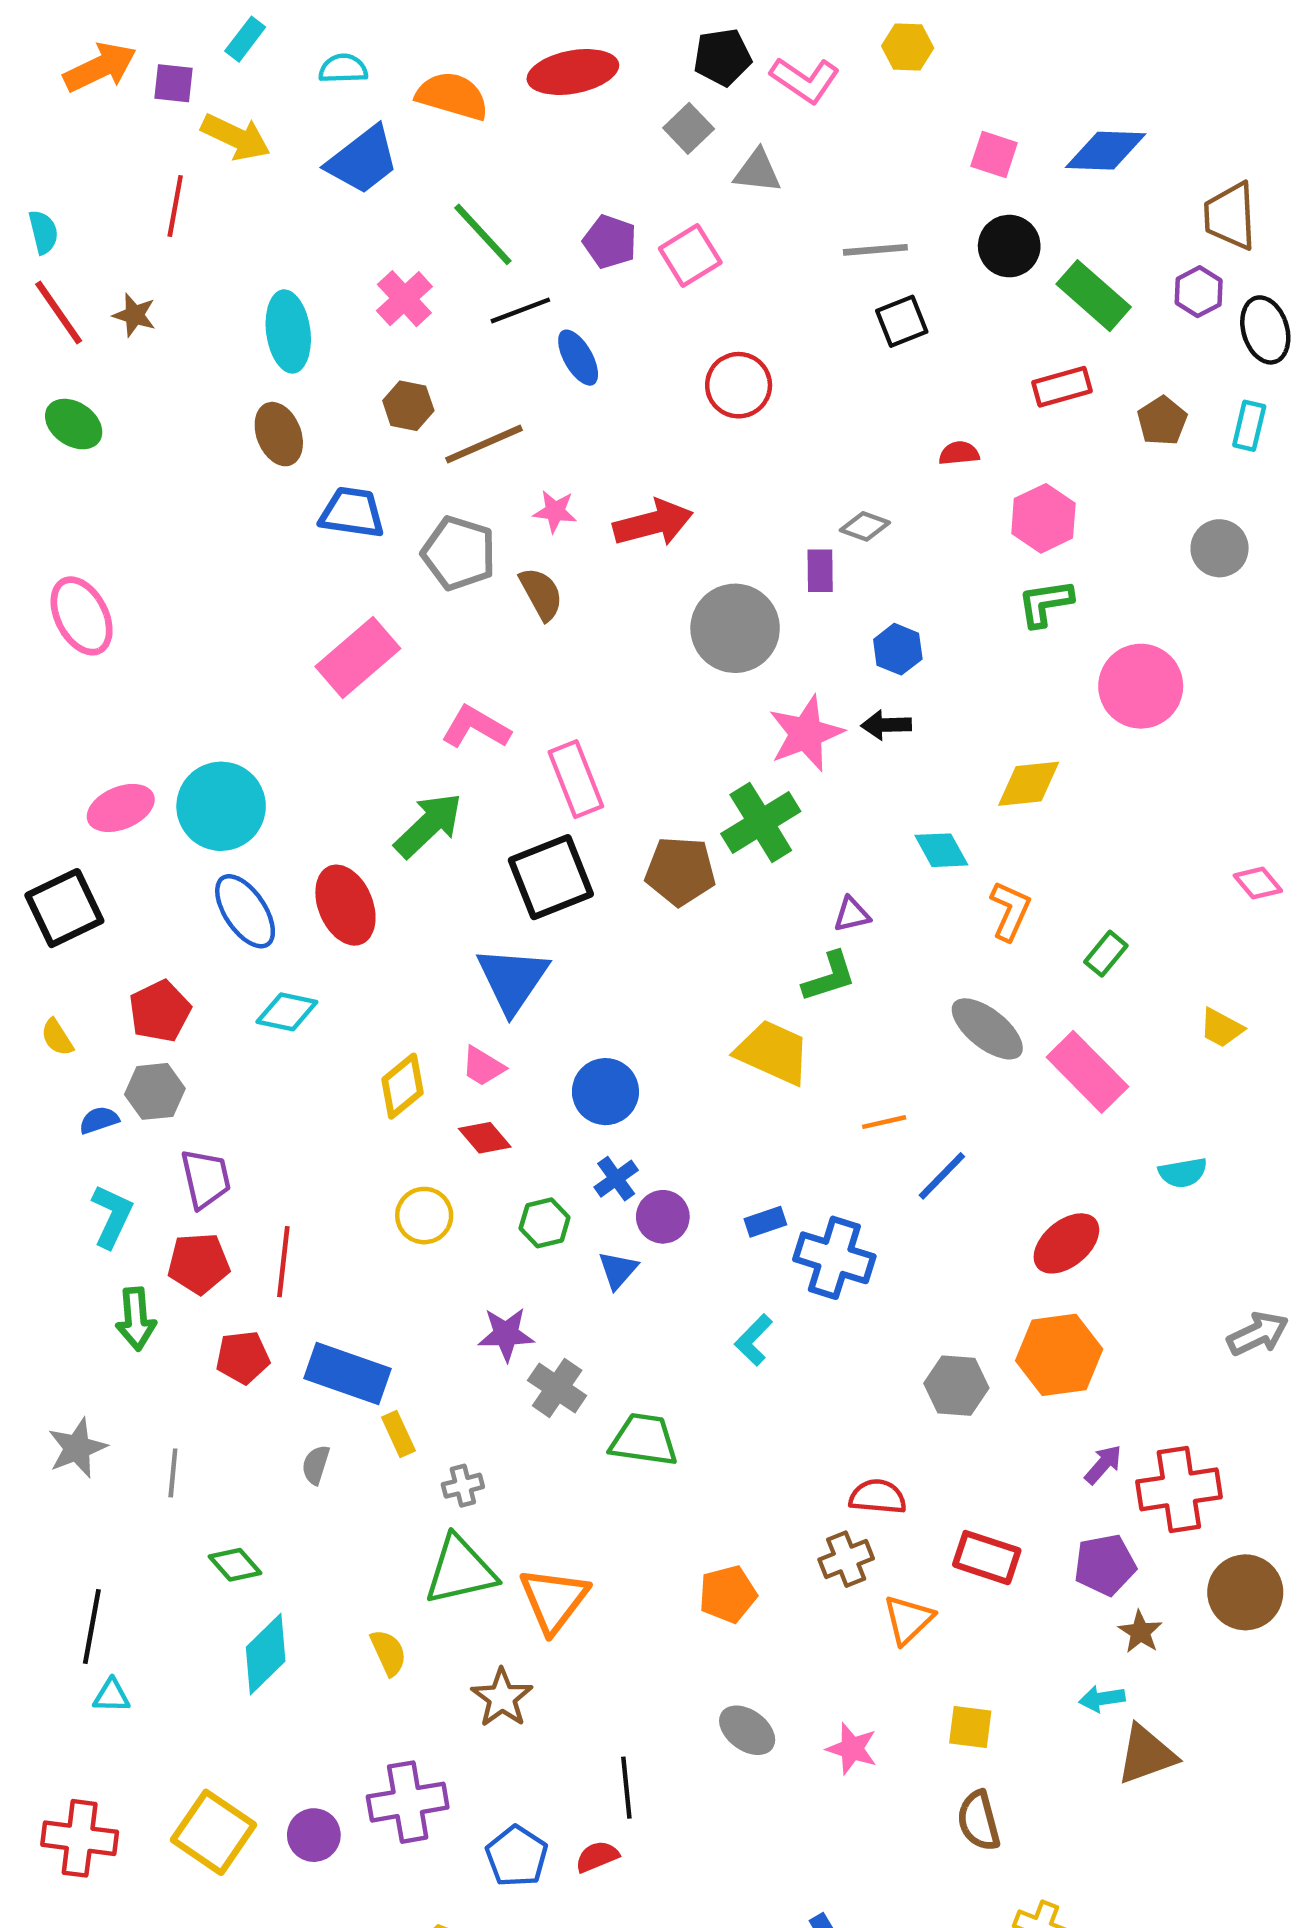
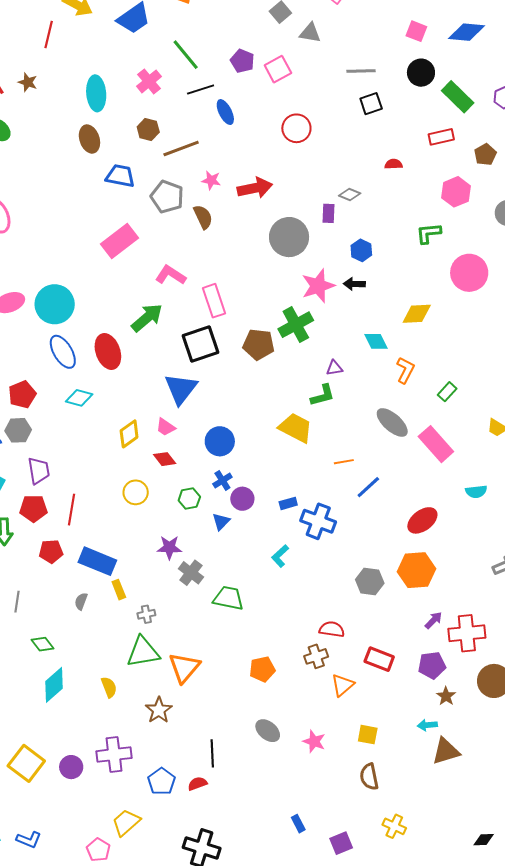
pink hexagon: (1043, 518) -> (456, 192), moved

